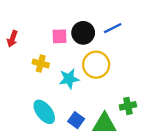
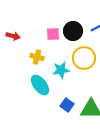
red arrow: (12, 39) -> (13, 36), turned -96
cyan ellipse: (44, 112) -> (40, 85), moved

